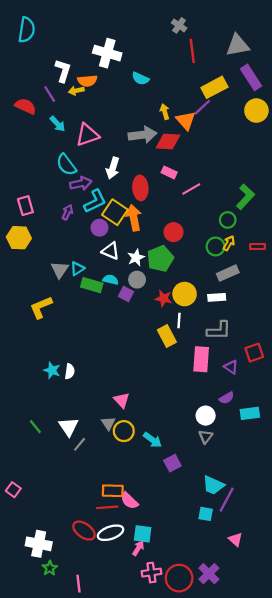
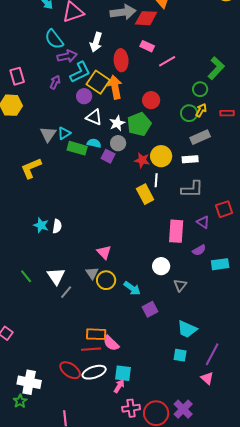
pink rectangle: (201, 359) -> (176, 231), moved
white circle: (206, 416) -> (161, 266), moved
purple line: (227, 500) -> (212, 354), moved
green star: (50, 568) -> (20, 401), moved

